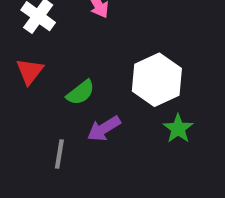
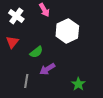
white hexagon: (157, 80) -> (67, 31), moved
green star: (178, 129) -> (78, 84), moved

